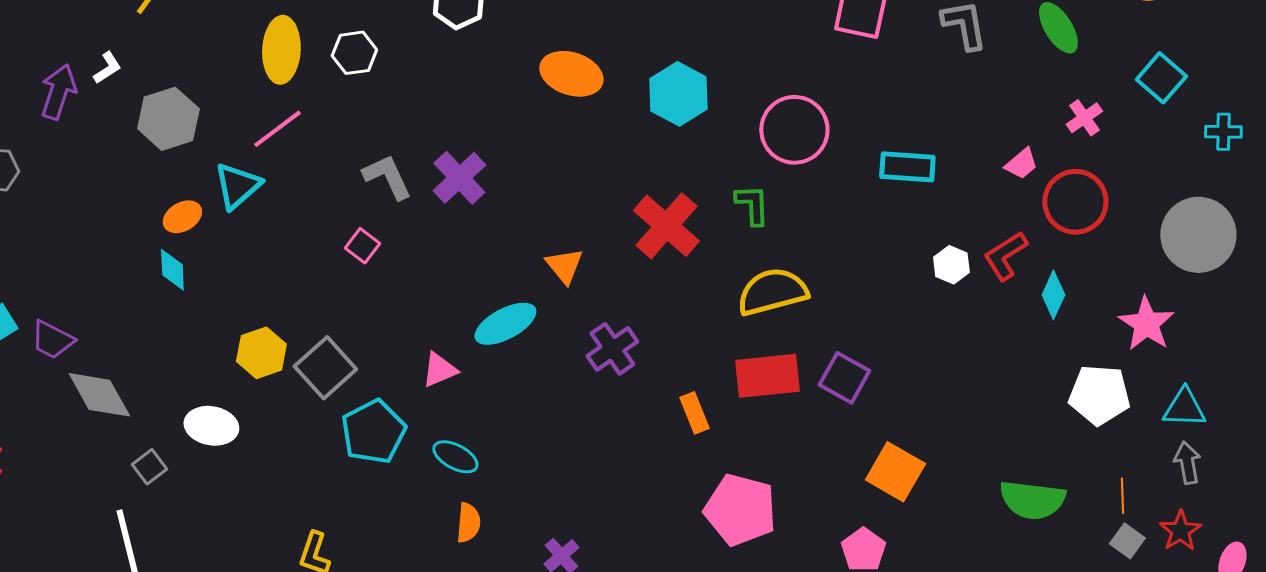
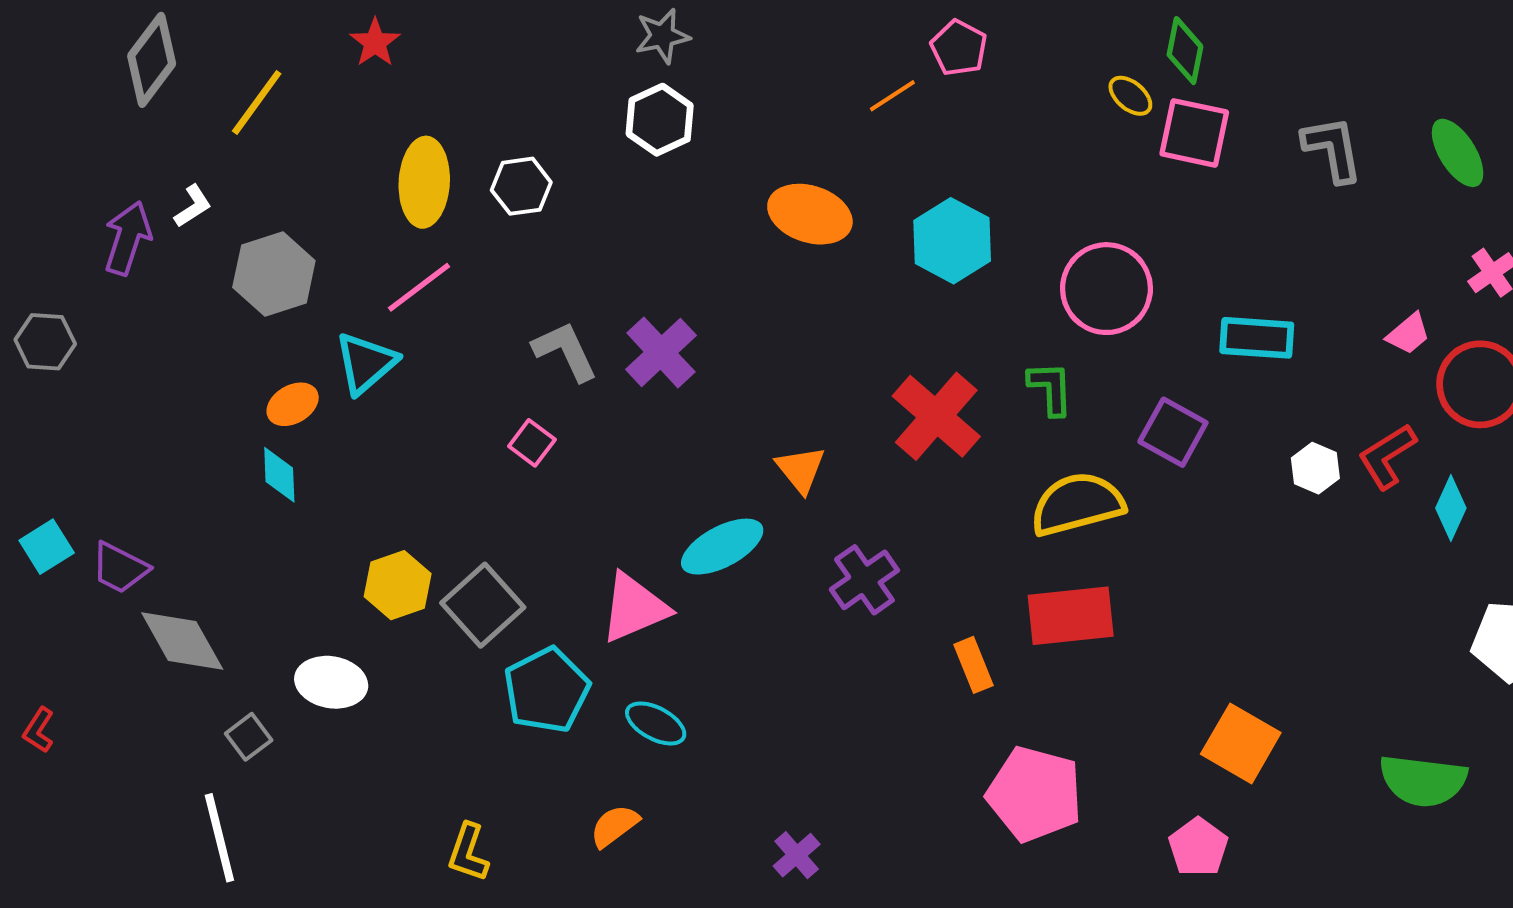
pink triangle: (439, 370) -> (634, 608), size x1.5
purple square: (844, 378) -> (1173, 432), moved
orange semicircle: (468, 523) -> (614, 826), moved, turned -132

